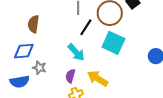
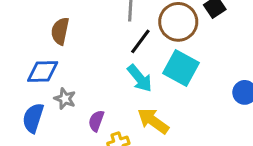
cyan arrow: (76, 52) -> (140, 78), moved
purple semicircle: (70, 76) -> (96, 121), moved
blue semicircle: (20, 82) -> (33, 118), turned 114

